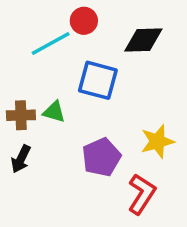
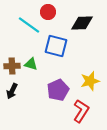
cyan line: (51, 44) -> (29, 25), turned 65

